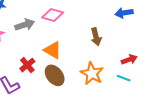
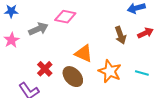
brown arrow: (96, 37) -> (120, 35), moved
orange triangle: (53, 50) -> (84, 54), moved
red arrow: (129, 60) -> (145, 33), moved

